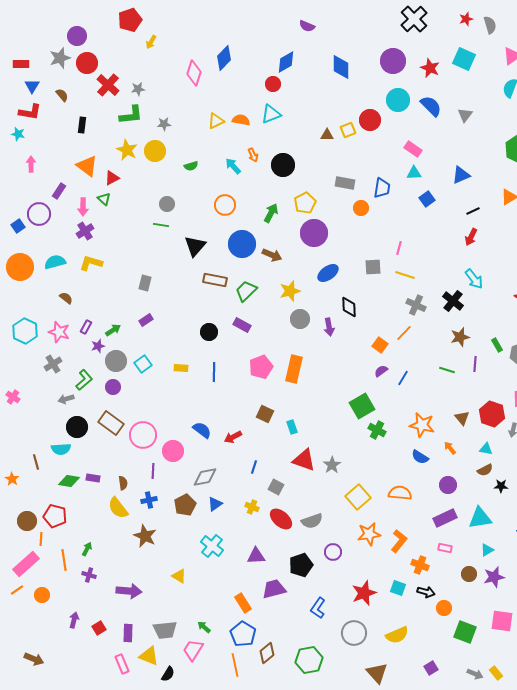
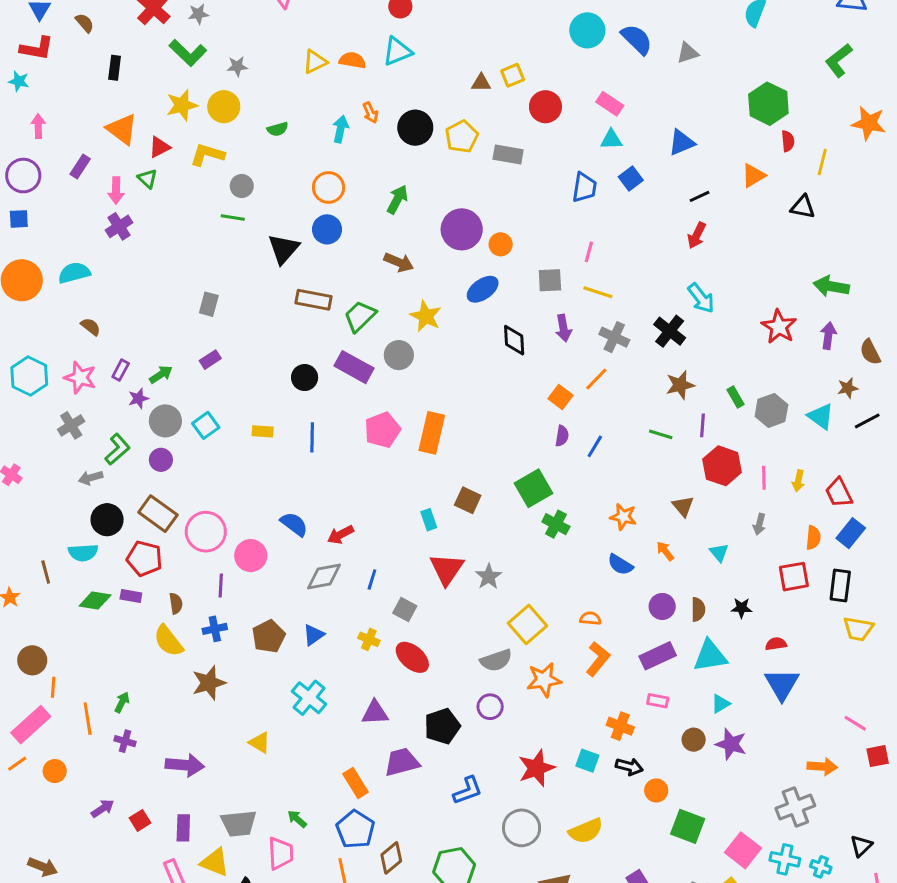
green L-shape: (131, 115) -> (188, 53), turned 50
gray triangle: (465, 115) -> (688, 53), turned 35
red circle: (370, 120) -> (545, 107), moved
yellow star: (127, 150) -> (182, 105), turned 30
cyan arrow: (233, 166) -> (340, 129), turned 54
blue trapezoid: (382, 188) -> (584, 187), moved
yellow pentagon: (305, 203) -> (462, 137), moved
orange circle: (361, 208) -> (501, 244), moved
purple circle: (39, 214) -> (23, 176), moved
blue square: (18, 226) -> (19, 219), turned 32
blue circle: (242, 244) -> (327, 229), moved, size x0.7
yellow L-shape: (91, 263) -> (207, 155), moved
yellow star: (290, 291) -> (426, 316), turned -30
gray circle: (300, 319) -> (399, 355), moved
purple rectangle: (242, 325) -> (354, 367), size x1.4
purple arrow: (329, 327) -> (563, 328), moved
purple semicircle: (381, 371) -> (562, 436), turned 136
brown square: (265, 414) -> (468, 500), moved
red hexagon: (492, 414) -> (722, 466), moved
orange star: (422, 425) -> (623, 517), size x0.7
cyan triangle: (486, 449) -> (719, 553), turned 40
red triangle: (304, 460) -> (447, 569), turned 45
brown semicircle: (485, 470) -> (698, 609), moved, turned -63
gray diamond: (205, 477) -> (324, 577), moved
orange semicircle: (400, 493) -> (590, 618), size x0.6
red pentagon: (55, 516) -> (144, 559), moved
gray semicircle: (312, 521) -> (496, 660), moved
brown star: (145, 536) -> (209, 683), turned 30
orange L-shape: (399, 541) -> (598, 659), moved
purple star: (494, 577) -> (731, 744), turned 30
blue L-shape: (318, 608) -> (468, 790), turned -145
purple arrow: (74, 620) -> (103, 808), turned 42
pink square: (502, 621) -> (743, 850), moved, turned 30
pink trapezoid: (193, 650) -> (281, 853), turned 145

